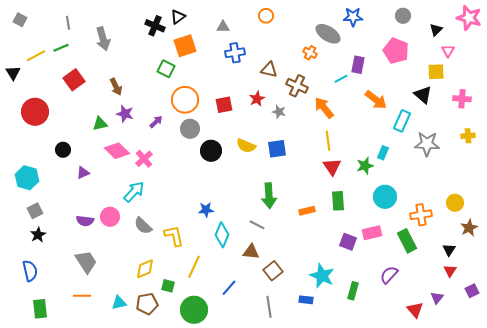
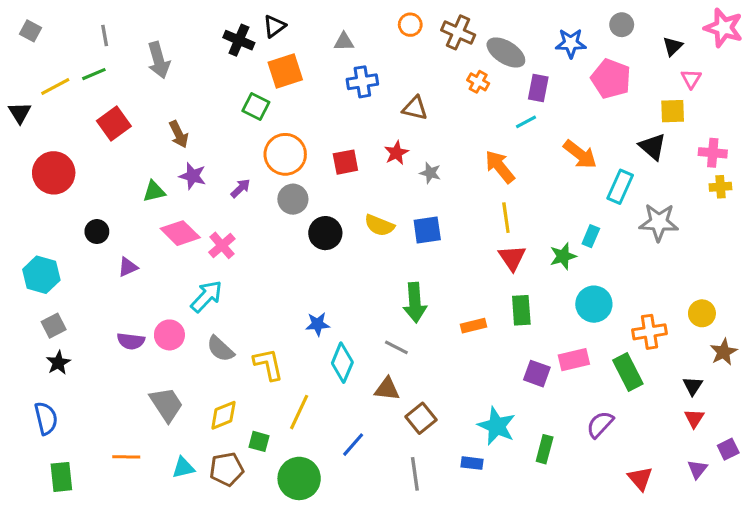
blue star: (353, 17) -> (571, 43), moved
purple rectangle: (358, 65) -> (538, 88), moved
brown cross: (297, 86) -> (458, 32), moved
yellow cross: (468, 136) -> (720, 187), moved
gray trapezoid: (86, 262) -> (166, 404), moved
purple triangle: (437, 298) -> (697, 469), moved

